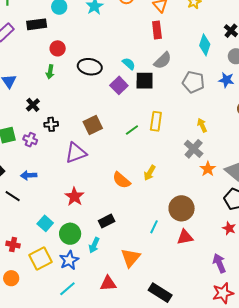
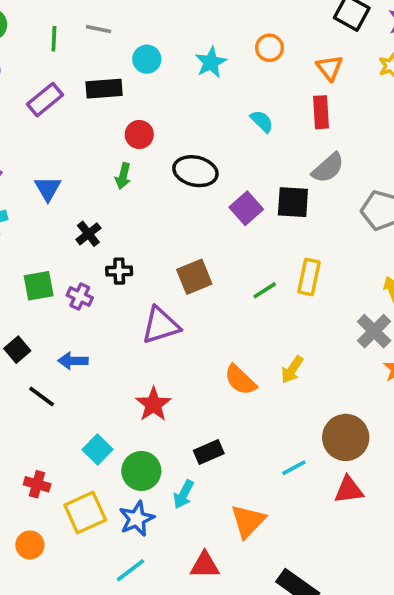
cyan semicircle: (129, 64) -> (262, 121), moved
cyan line: (154, 227) -> (294, 468), turned 32

